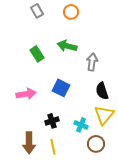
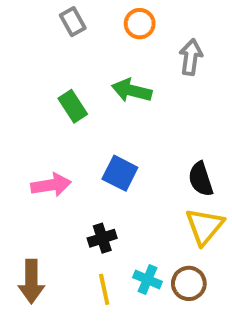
gray arrow: (92, 62) -> (191, 57), moved
cyan cross: (81, 125) -> (147, 279), moved
brown arrow: (29, 143) -> (31, 281), moved

